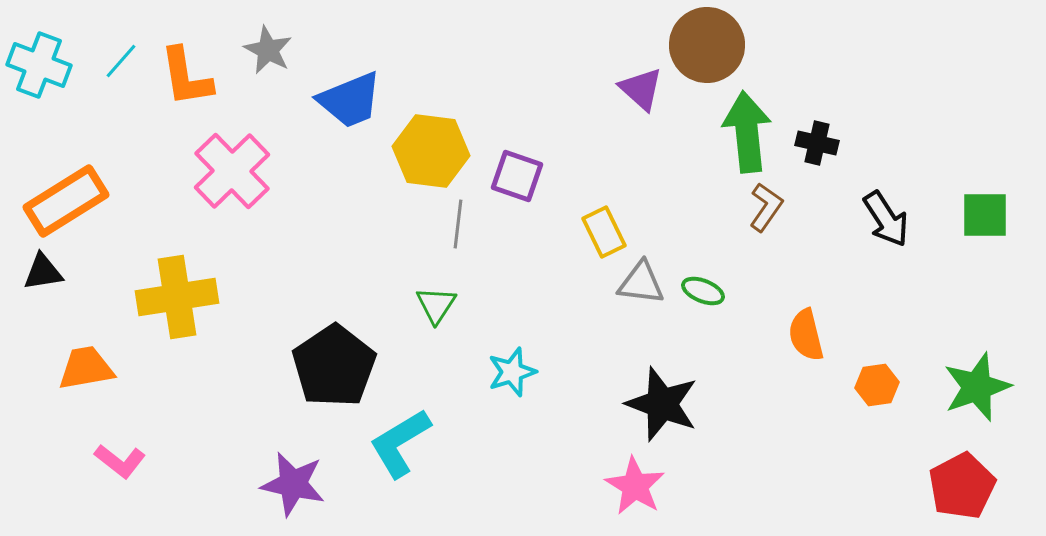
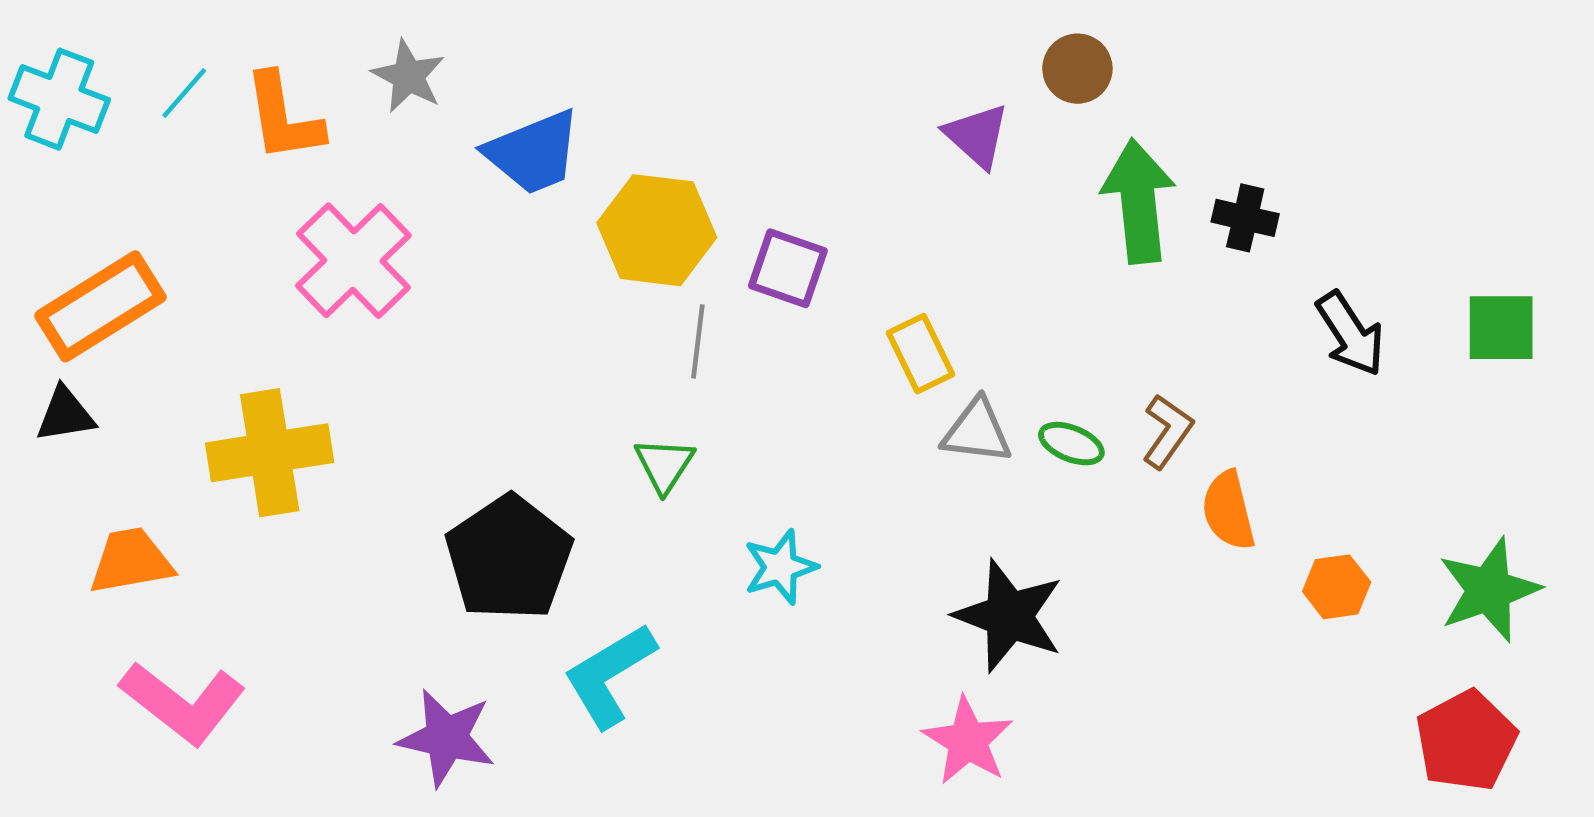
brown circle: (707, 45) -> (1077, 69), size x0.6
brown L-shape: (766, 207) -> (1167, 431), moved
pink L-shape: (120, 461) -> (183, 703), size x1.6

